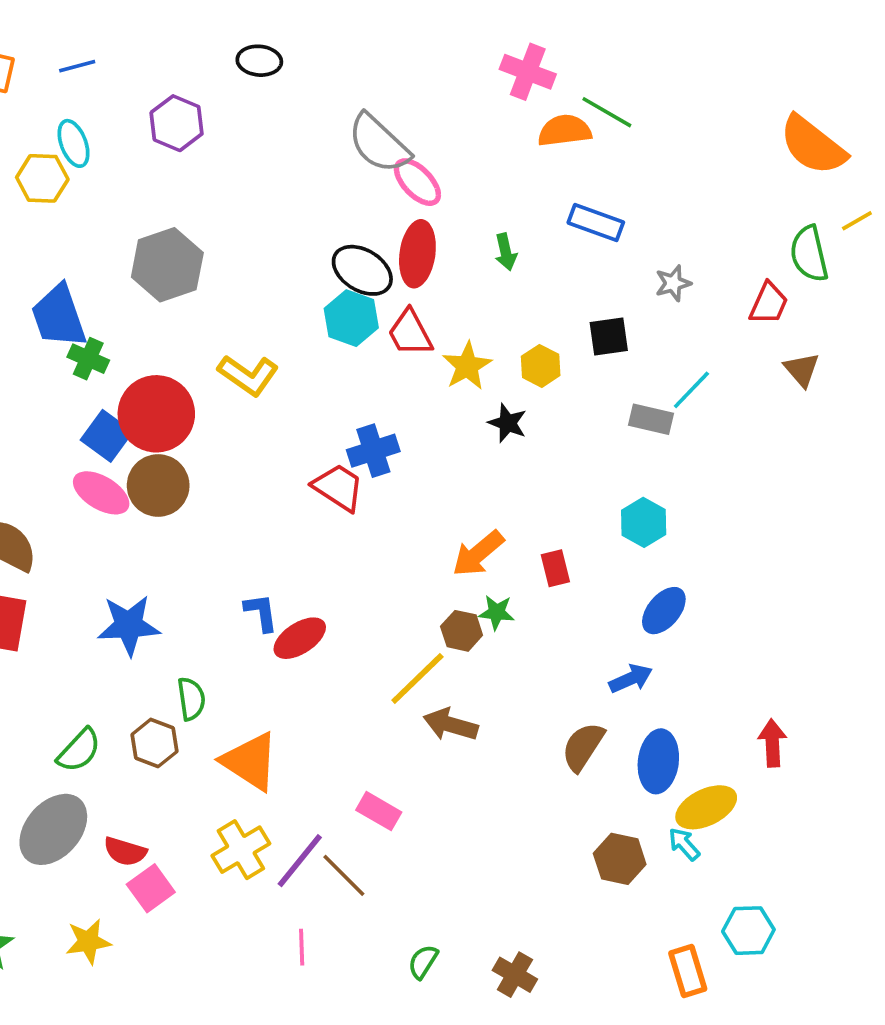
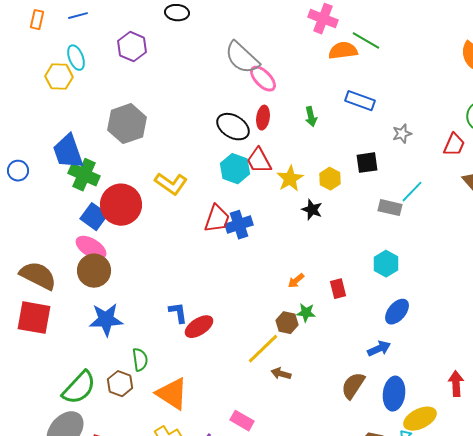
red ellipse: (417, 254) -> (263, 118), size x0.7
cyan hexagon: (351, 318) -> (235, 169), moved
green cross: (88, 359) -> (84, 175), size x1.4
brown circle: (158, 486) -> (94, 271), moved
red trapezoid: (338, 487) -> (217, 219), moved, turned 76
orange arrow: (478, 554) -> (296, 281), size x0.6
brown arrow: (451, 725) -> (281, 374), size x0.7
green semicircle: (79, 750) -> (79, 388), size x1.4

